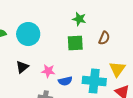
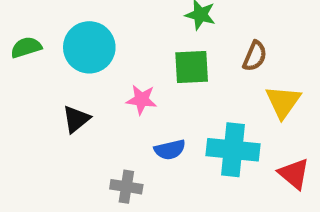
yellow triangle: (117, 69) -> (283, 102), moved
pink star: (48, 71) -> (142, 100), moved

